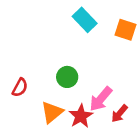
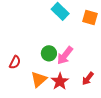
pink arrow: (101, 99) -> (65, 55), moved

